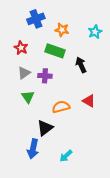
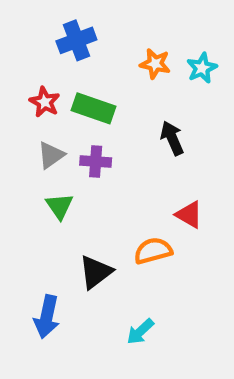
orange star: (62, 30) -> (155, 64), moved
green rectangle: (55, 51) -> (93, 108), moved
orange semicircle: (61, 107) -> (153, 251), moved
blue arrow: (33, 149) -> (47, 317), moved

